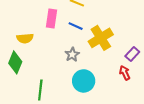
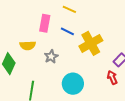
yellow semicircle: (25, 38) -> (28, 45), moved
gray star: (72, 55) -> (51, 57), moved

